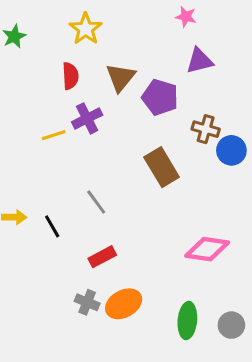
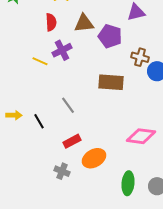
brown triangle: (121, 77) -> (84, 23), turned 45
yellow line: (54, 135) -> (40, 61), turned 42
brown rectangle: (162, 167) -> (111, 82), turned -55
orange ellipse: (124, 304) -> (94, 158), moved

